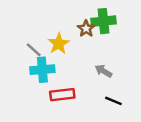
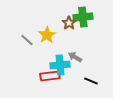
cyan cross: (42, 70) -> (60, 65), moved
gray arrow: (103, 71) -> (75, 57), moved

